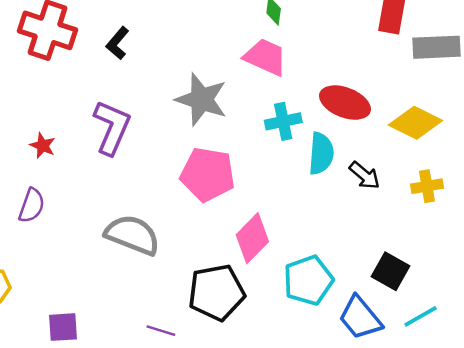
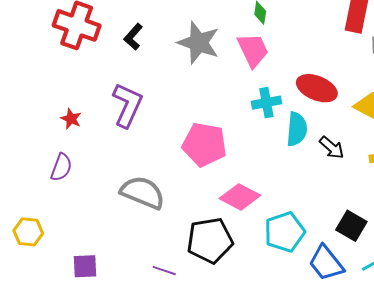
pink trapezoid: (265, 57) -> (253, 50), turned 39
gray star: (201, 99) -> (199, 43), moved
pink diamond: (252, 238) -> (240, 197), turned 72

